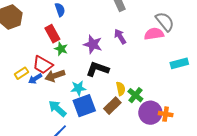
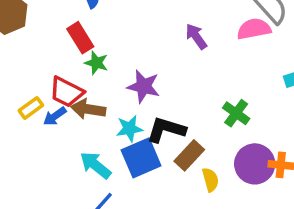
purple star: (93, 44) -> (144, 86), moved
black L-shape: (97, 69) -> (166, 130), moved
brown arrow: (55, 76) -> (88, 109), turned 30
yellow semicircle: (121, 89) -> (210, 180), moved
green cross: (135, 95) -> (236, 113), moved

